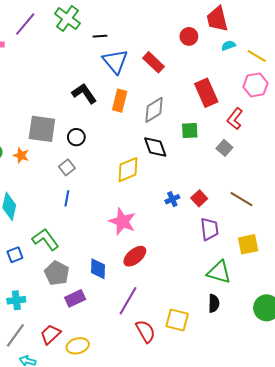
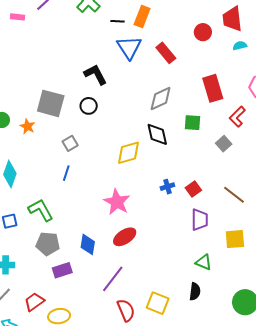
orange rectangle: (120, 101) -> (142, 16), moved
black circle: (76, 137) -> (89, 106), moved
green triangle: (219, 272) -> (204, 262), size x0.7
gray pentagon: (57, 273) -> (48, 244), turned -30

